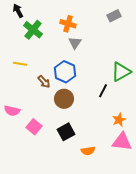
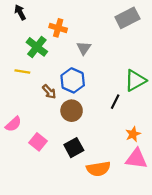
gray rectangle: (114, 16) -> (127, 18), size x1.5
orange cross: (68, 24) -> (58, 28), moved
green cross: (33, 30) -> (37, 47), moved
pink semicircle: (12, 111) -> (13, 124), turned -56
orange semicircle: (88, 151) -> (98, 169), size x1.5

